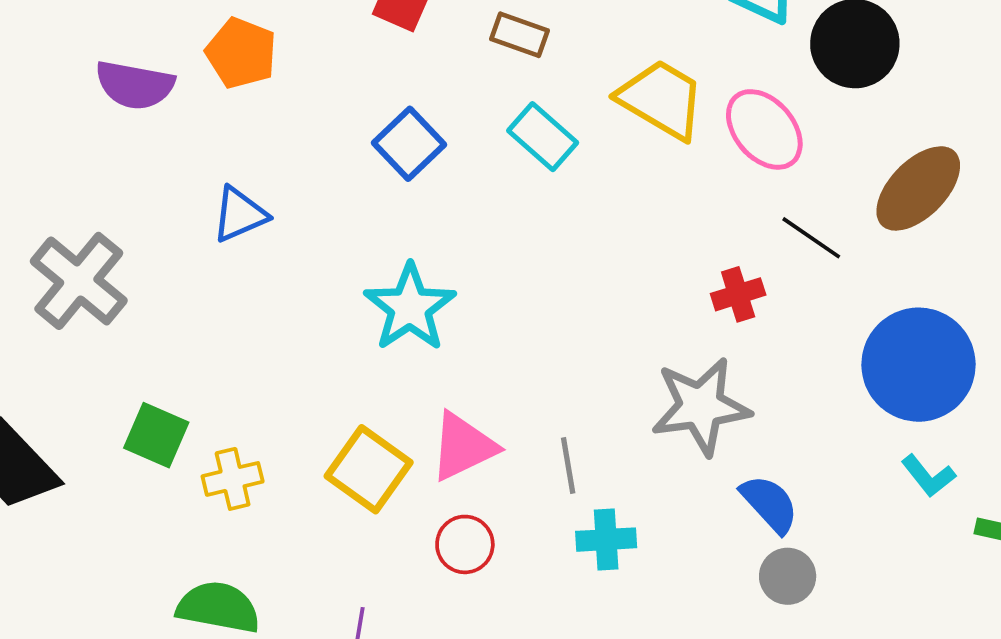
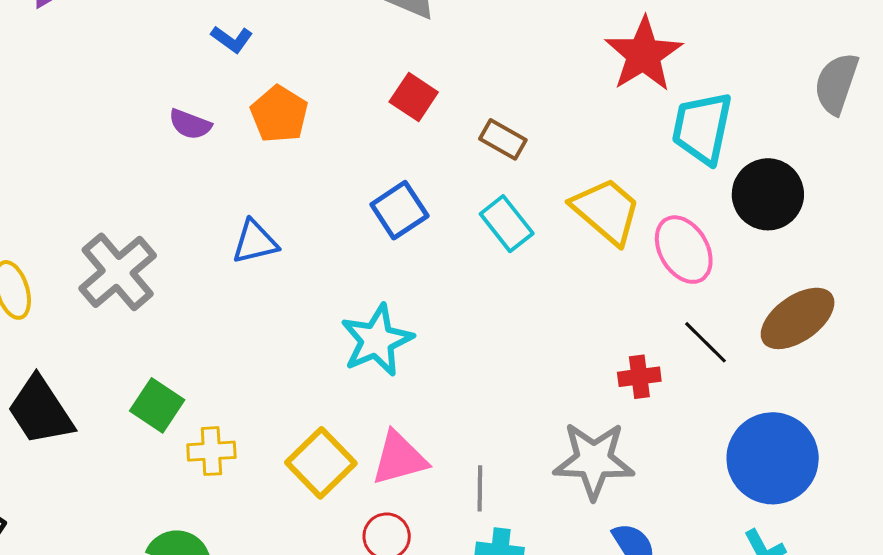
purple semicircle: (135, 85) -> (190, 124), size x0.7

